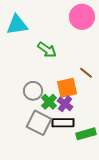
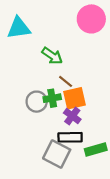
brown line: (86, 73) -> (66, 81), moved
green cross: (49, 102) -> (52, 98), moved, turned 35
gray square: (39, 123) -> (57, 154), moved

